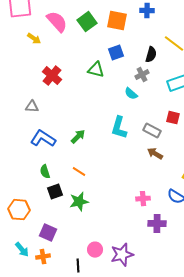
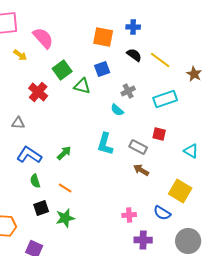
green square: (87, 22) -> (62, 70), moved
black semicircle: (151, 55) -> (134, 55), moved, turned -70
green semicircle: (45, 172) -> (35, 181), moved

